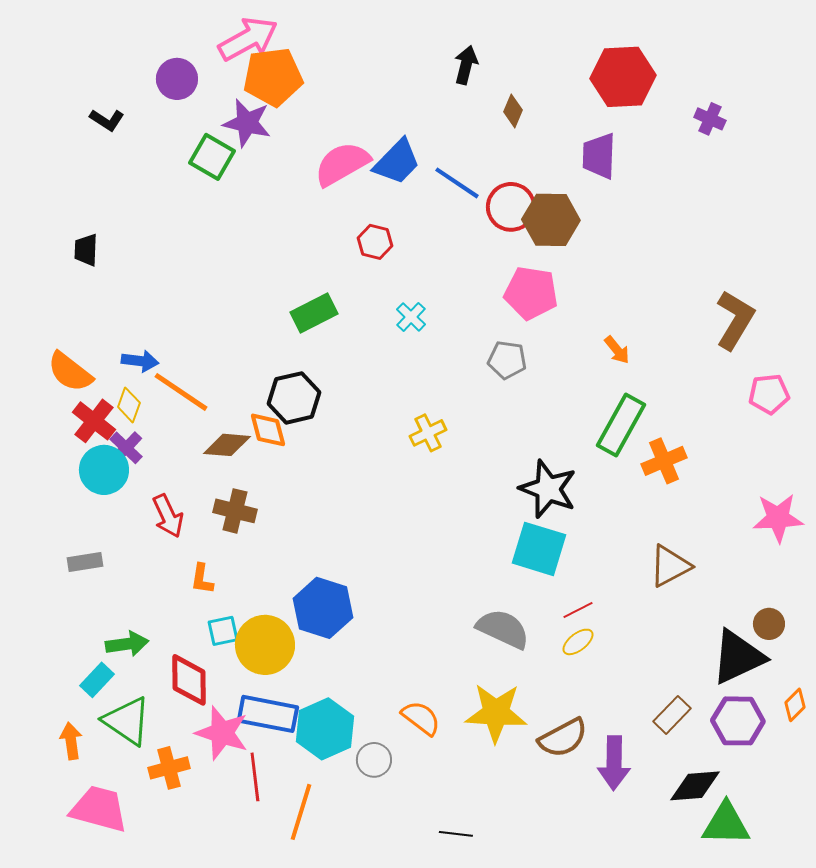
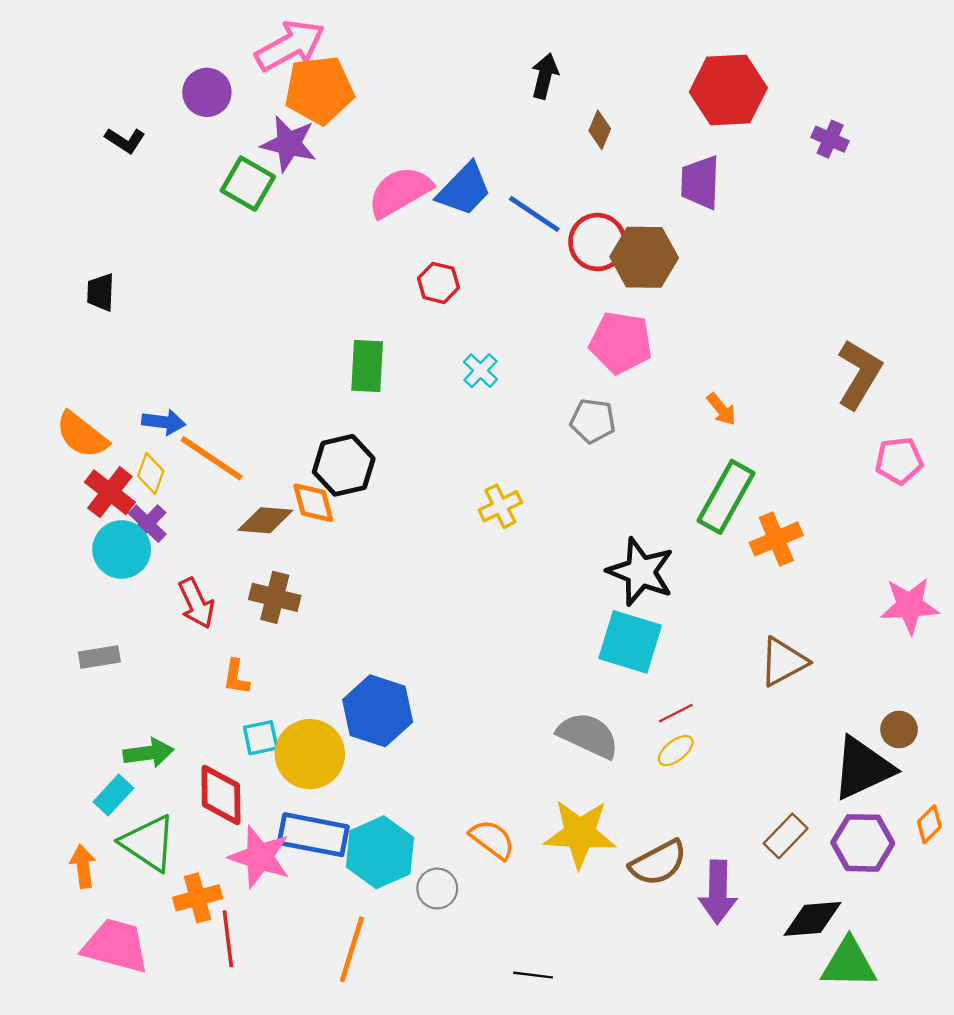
green rectangle: (314, 313) -> (367, 366), turned -60
red line: (255, 777) -> (228, 939), moved

